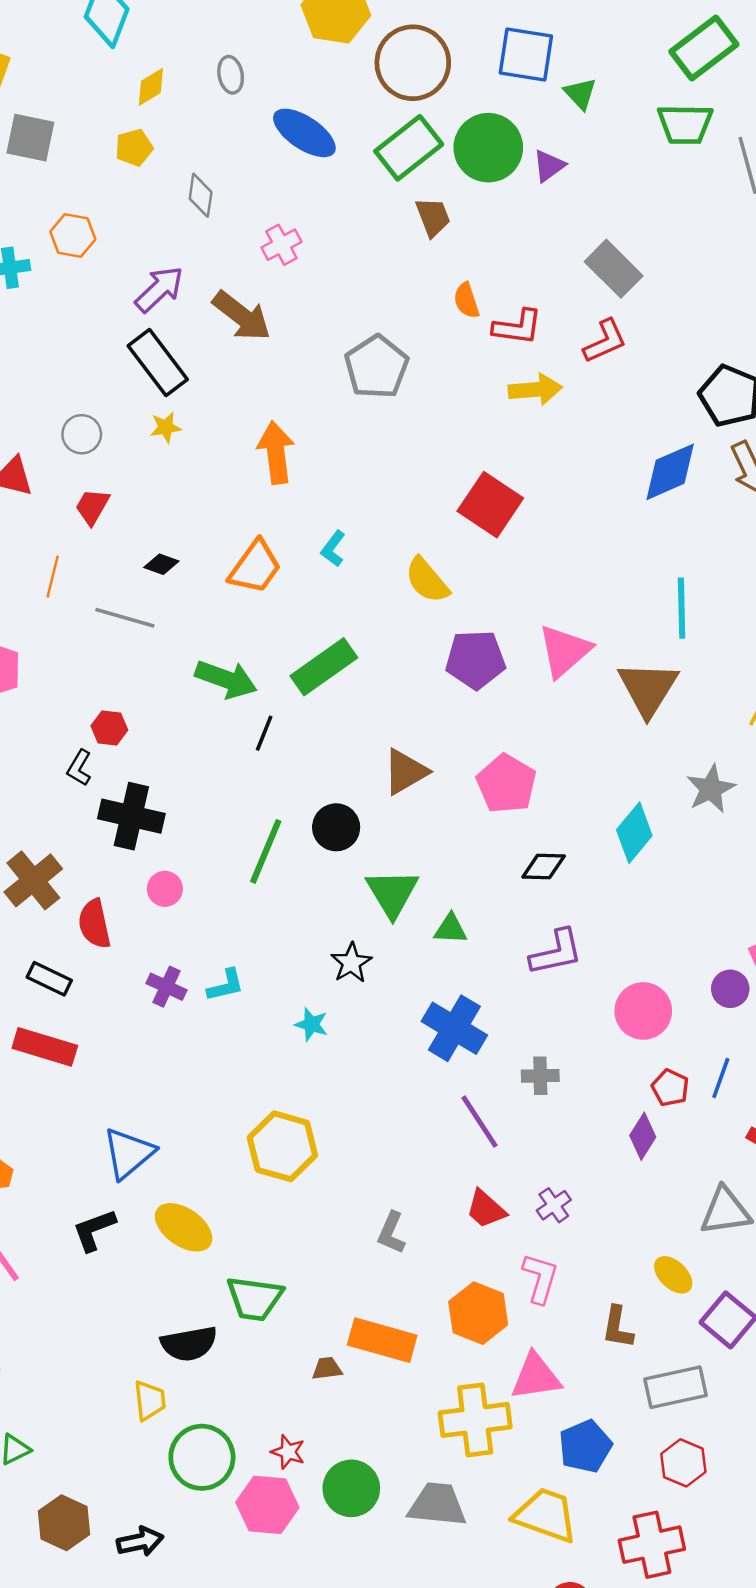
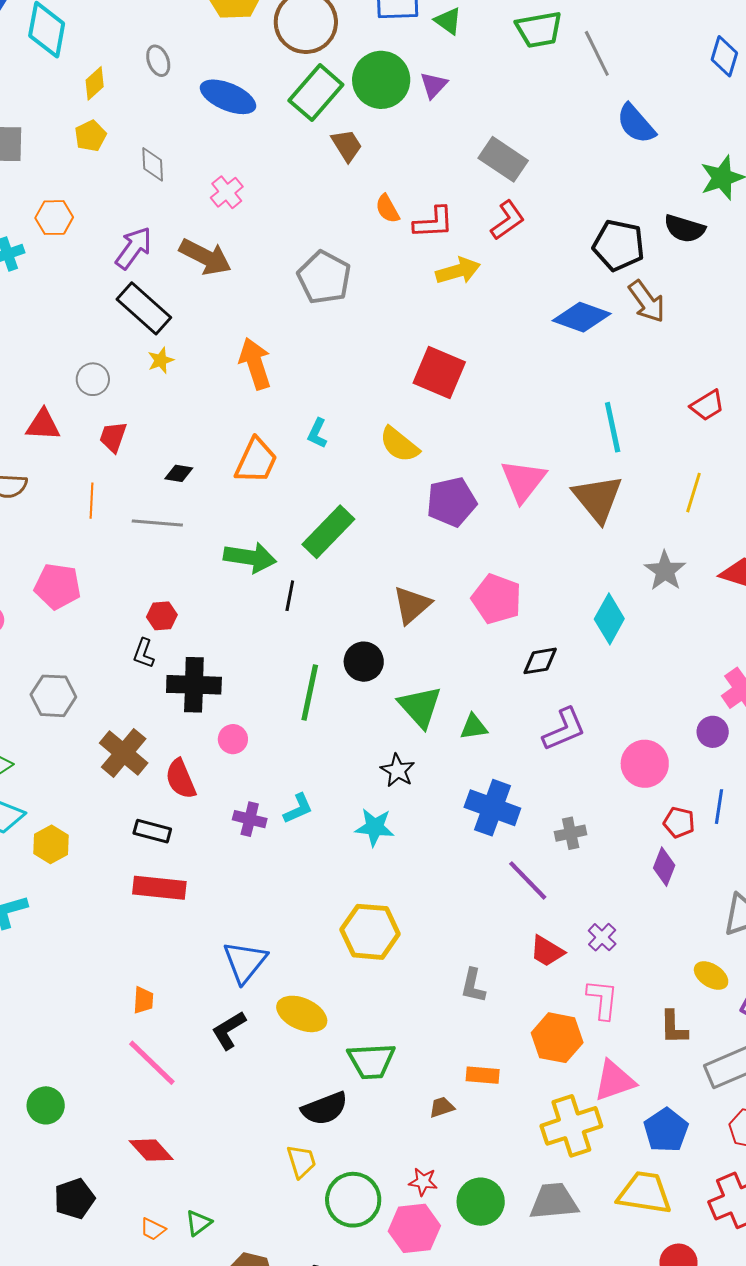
blue diamond: (670, 472) -> (582, 317), turned 54
cyan star: (311, 1024) -> (375, 827), size x1.4
orange rectangle: (382, 1340) -> (483, 1075), size x0.6

